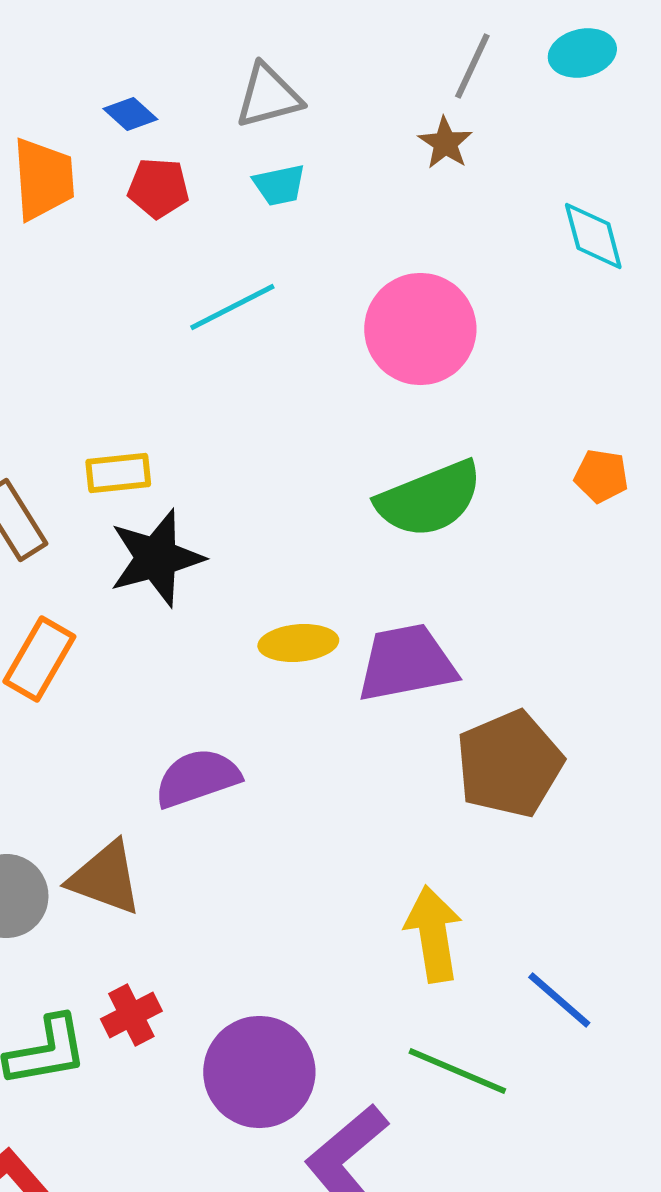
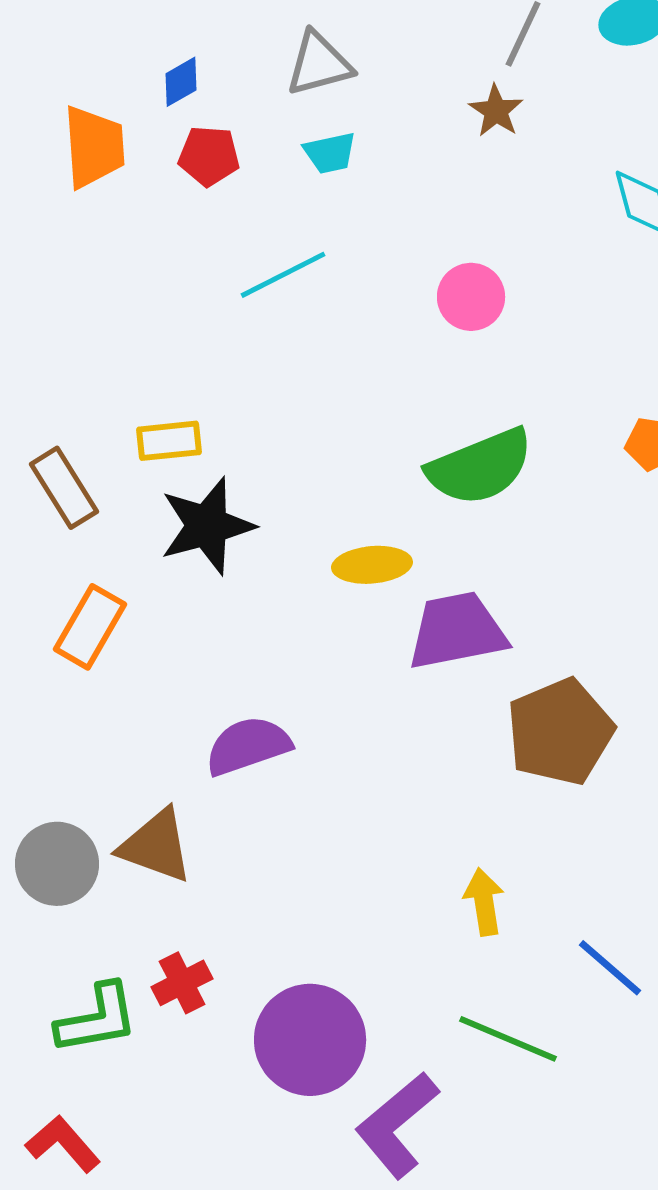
blue diamond: (130, 114) -> (181, 82), turned -72
pink circle: (420, 329) -> (471, 297), size x0.6
yellow ellipse: (298, 643) -> (372, 565), moved
yellow arrow: (433, 934) -> (484, 902), size x0.7

